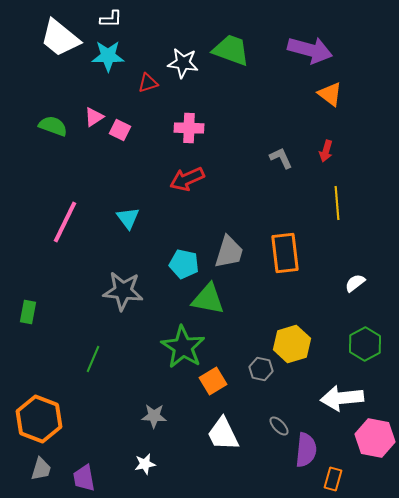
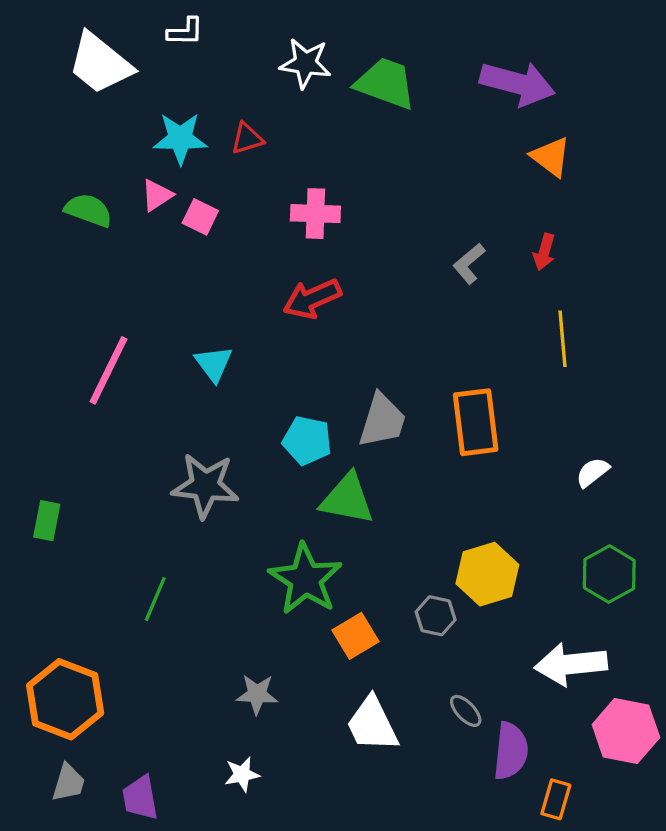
cyan star: (108, 56) -> (180, 138), moved
white star: (183, 63) -> (305, 63), moved
gray L-shape: (281, 158) -> (469, 264), turned -105

